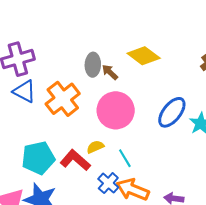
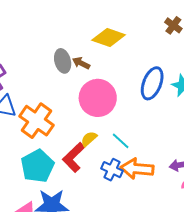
orange cross: (63, 99) -> (37, 121), moved
red L-shape: (75, 160) -> (74, 157), turned -68

